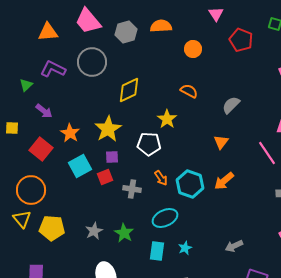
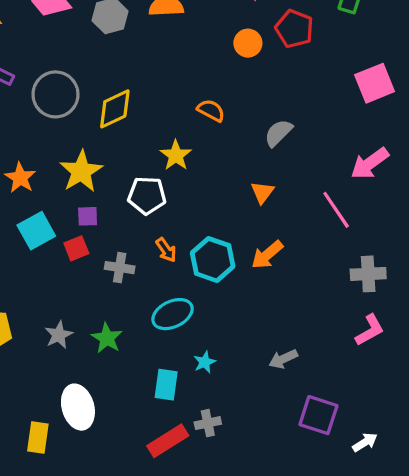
orange circle: (193, 49) -> (248, 43), moved
gray circle: (92, 62) -> (56, 94), moved
cyan rectangle: (157, 251) -> (166, 385), moved

